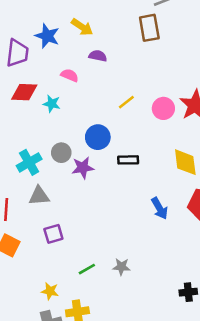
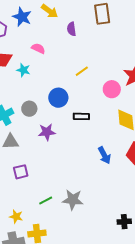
purple semicircle: (98, 56) -> (71, 29), moved, turned -112
pink circle: (163, 108) -> (112, 89), moved
purple star: (83, 168) -> (47, 132), moved
gray star: (121, 267) -> (73, 200), size x1.5

